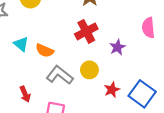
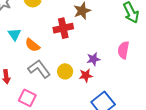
red cross: (86, 31) -> (63, 28), moved
red star: (112, 90) -> (86, 75), moved

